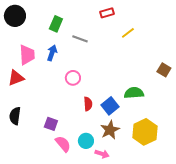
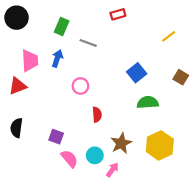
yellow line: (128, 33) -> (169, 36), moved
blue square: (110, 106) -> (137, 73), moved
pink arrow: (102, 154) -> (112, 170), turned -72

